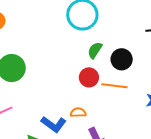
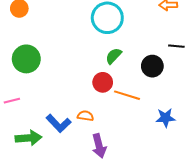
black circle: (122, 59) -> (152, 66), moved

